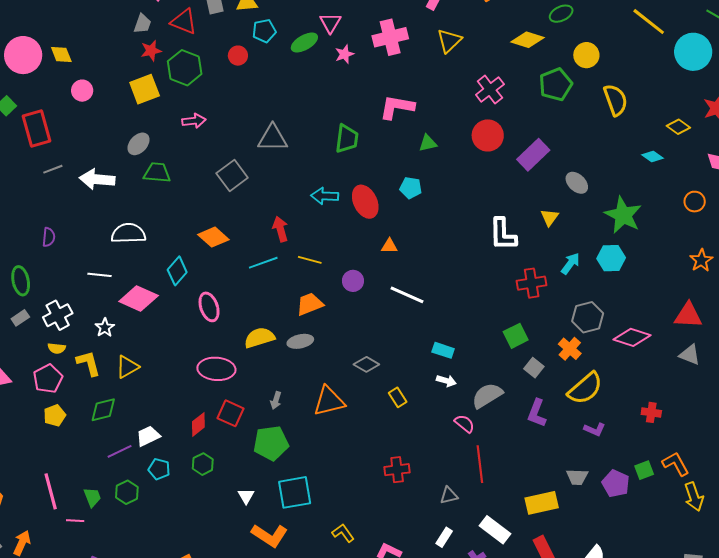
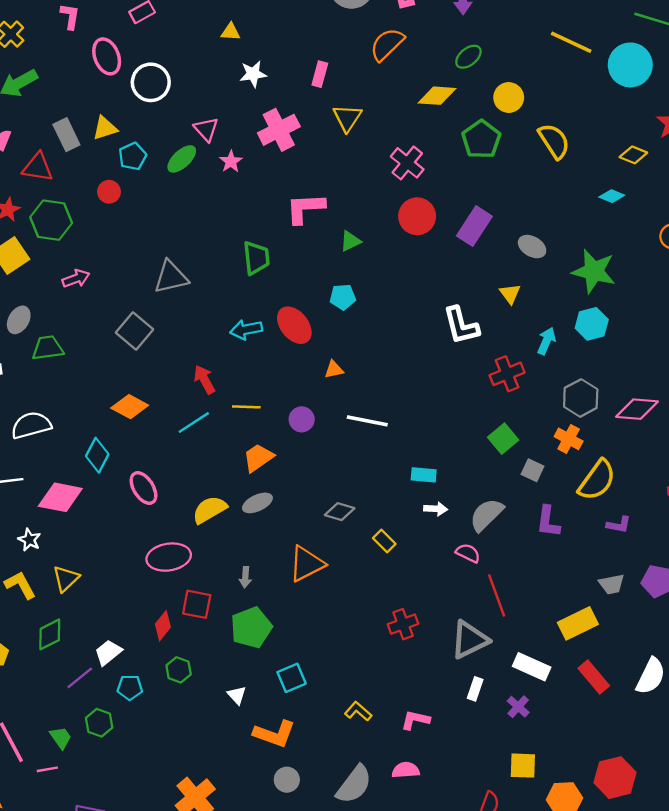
cyan square: (295, 492) -> (292, 678), size x0.7
gray triangle: (449, 495) -> (469, 640), size x1.8

